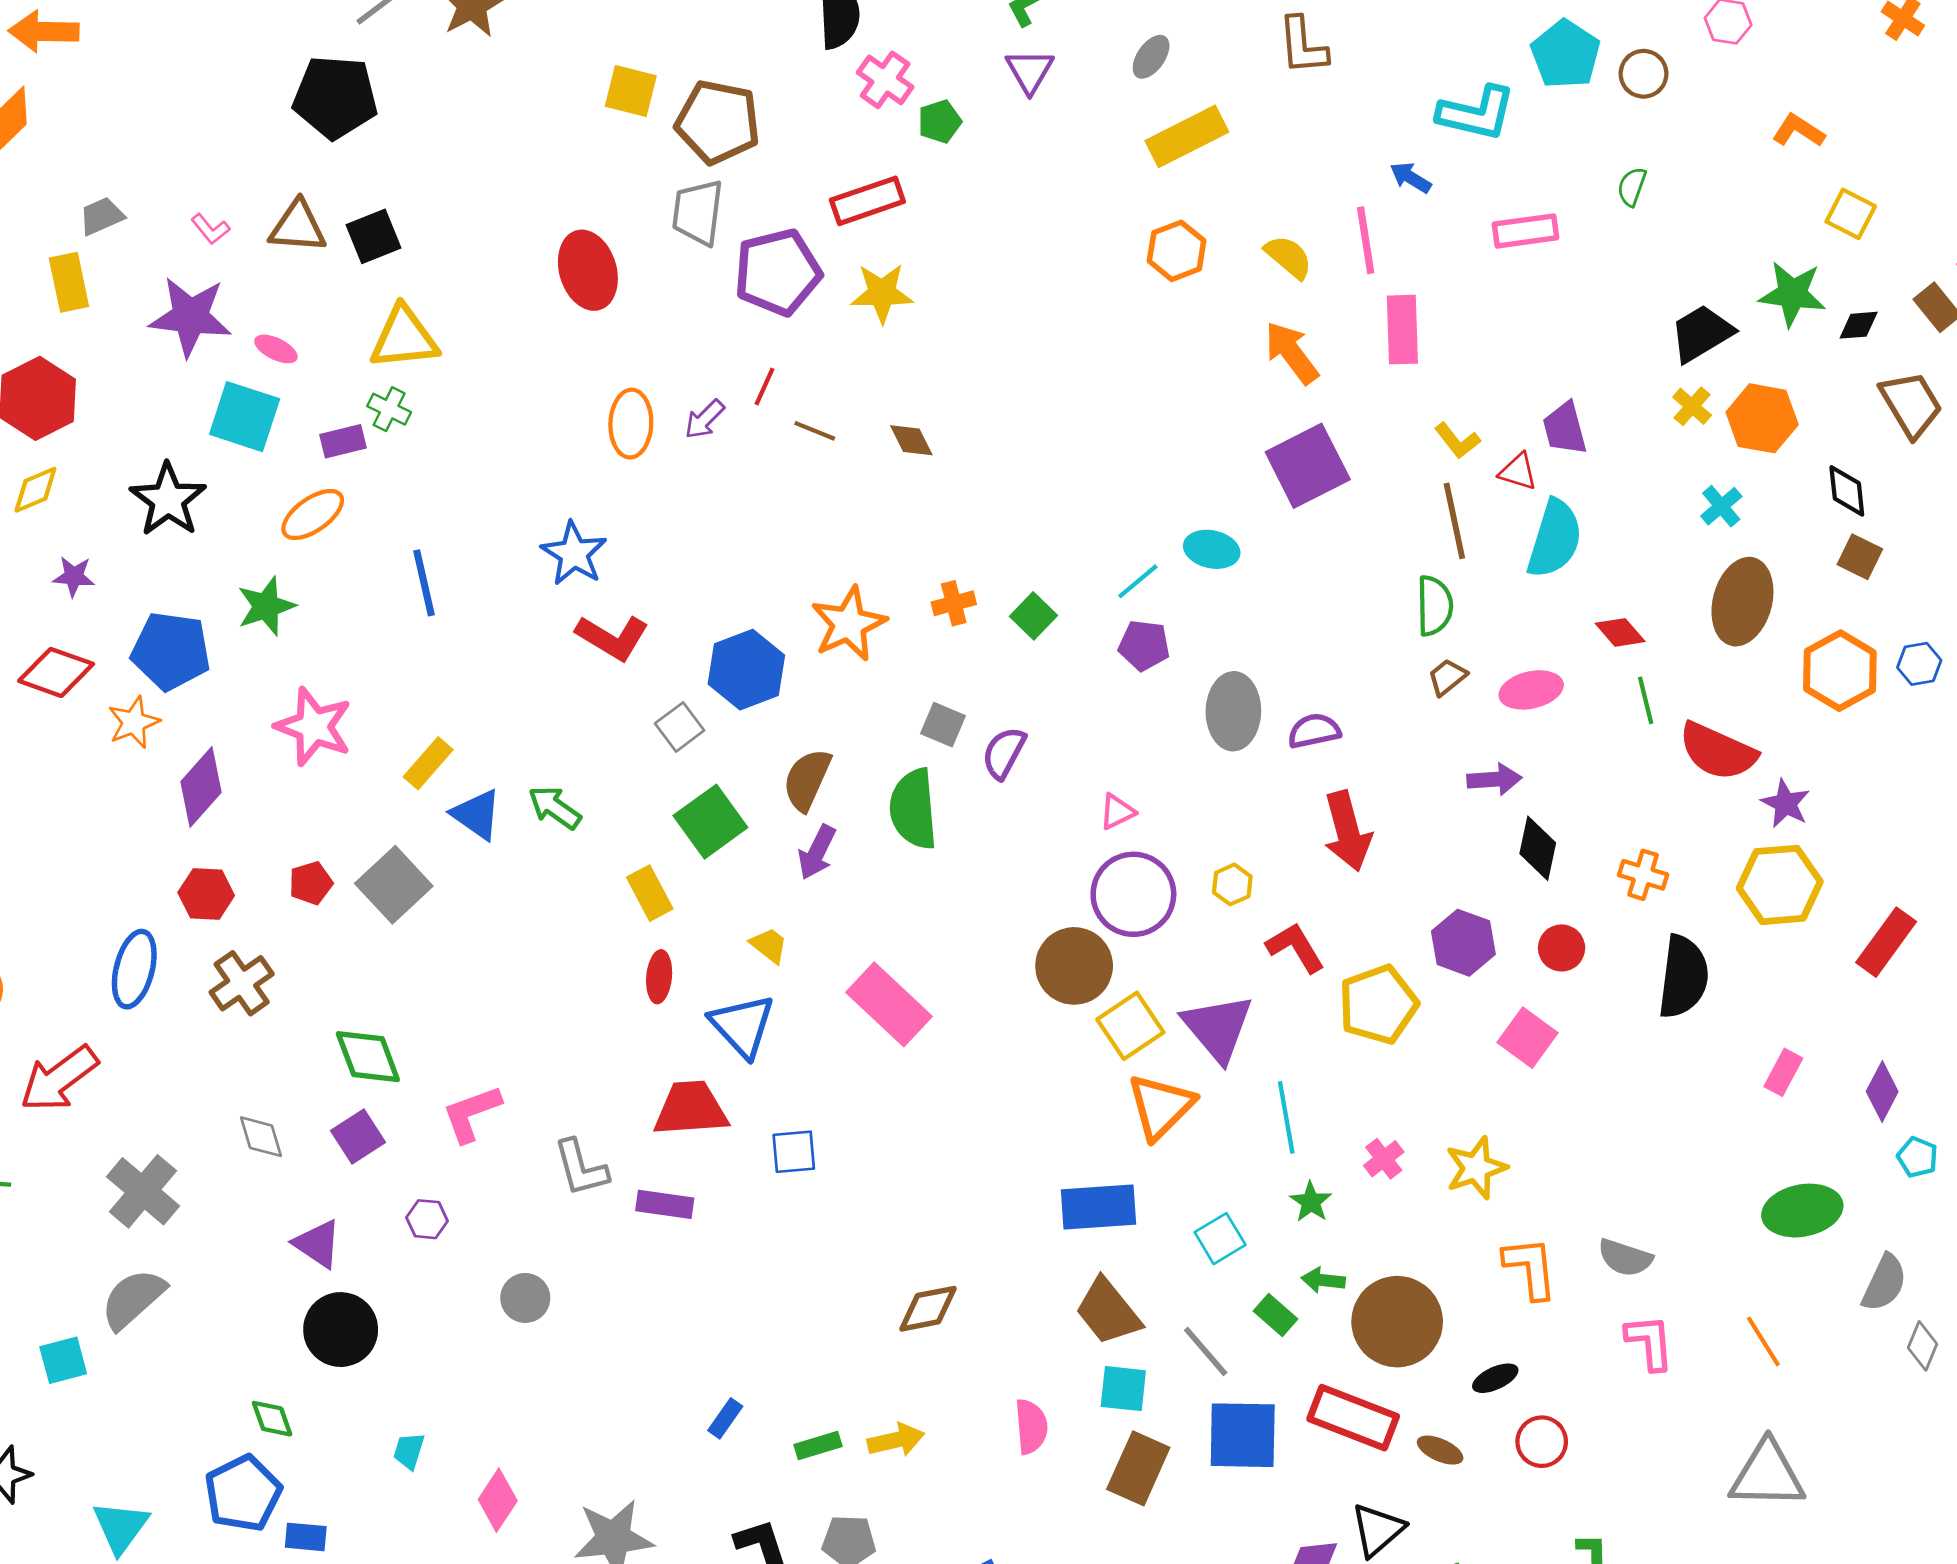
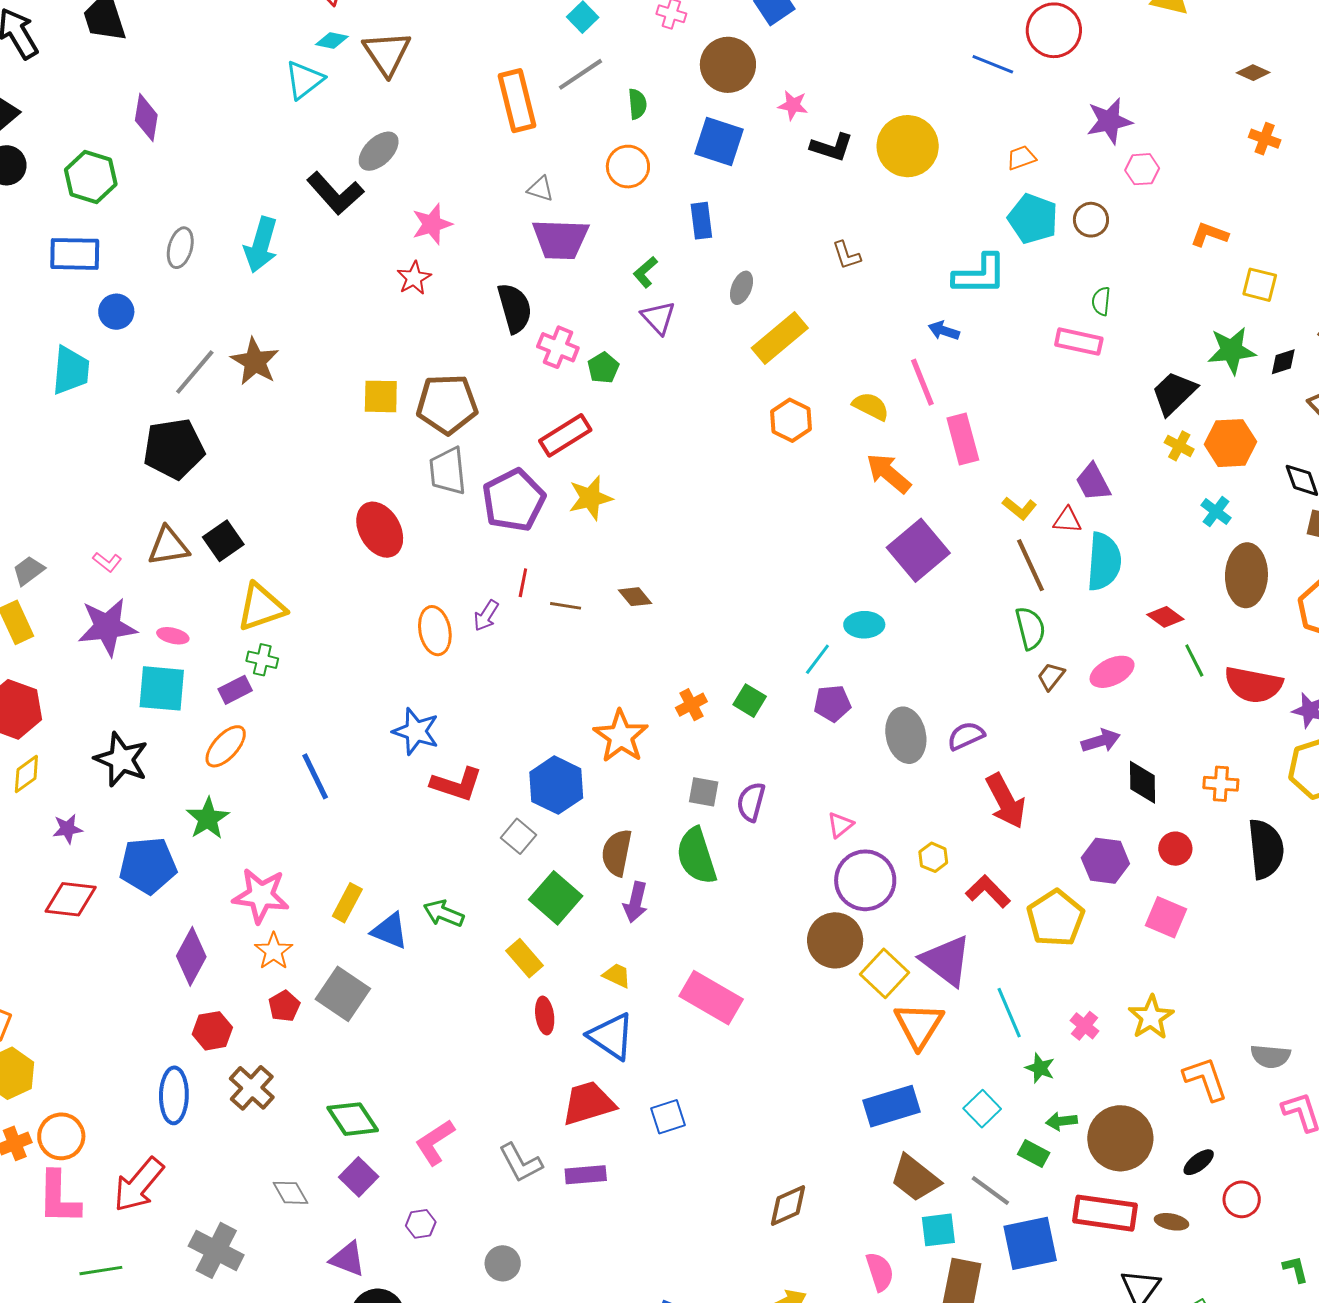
brown L-shape: (1303, 46) -> (846, 255), size x0.7
pink rectangle: (1526, 231) -> (1079, 342), moved, turned 33
orange star: (134, 722) -> (274, 951), moved

